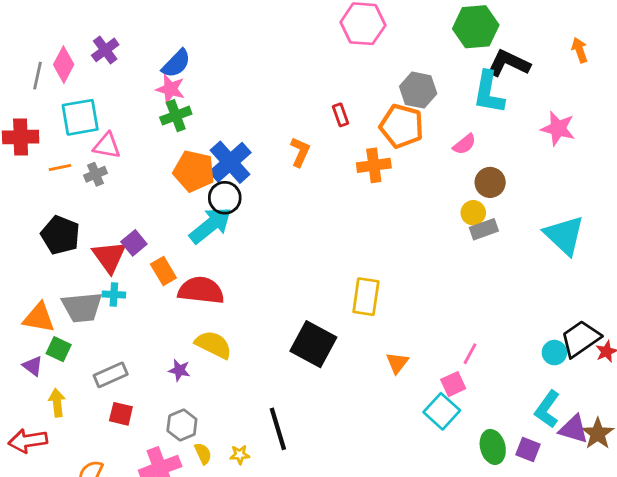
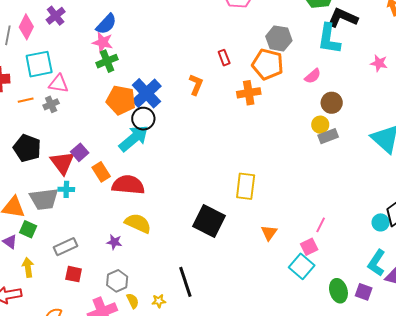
pink star: (558, 129) -> (379, 63), size x0.7

